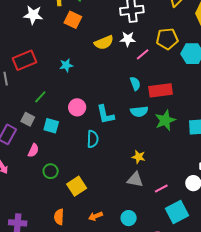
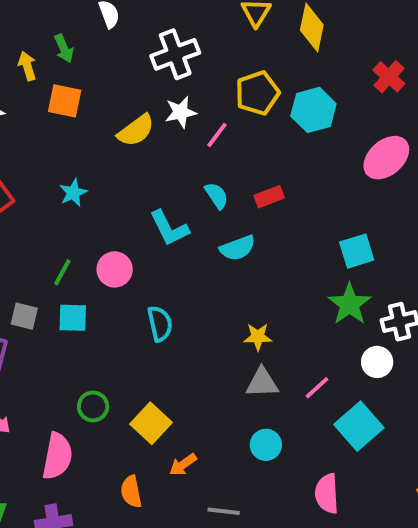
red rectangle: (161, 90) -> (269, 197), size x0.6
green line: (40, 97) -> (62, 272), moved
cyan L-shape: (105, 115) -> (169, 228), moved
green star: (165, 120) -> (350, 304), moved
pink semicircle: (33, 150) -> (57, 456), moved, size x1.6
orange arrow: (95, 216) -> (183, 465), moved
cyan circle: (129, 218) -> (266, 445), moved

